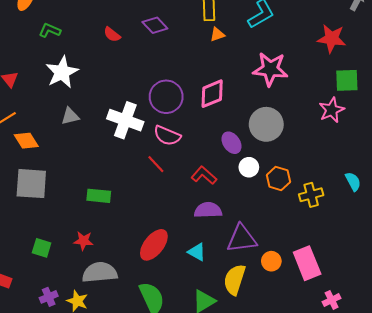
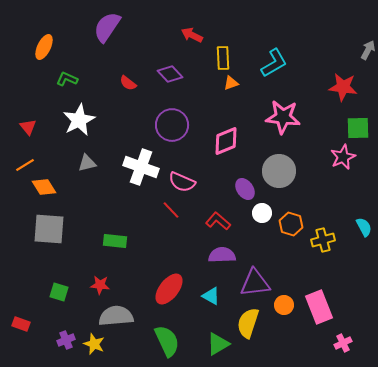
purple circle: (166, 97) -> (172, 125), moved

